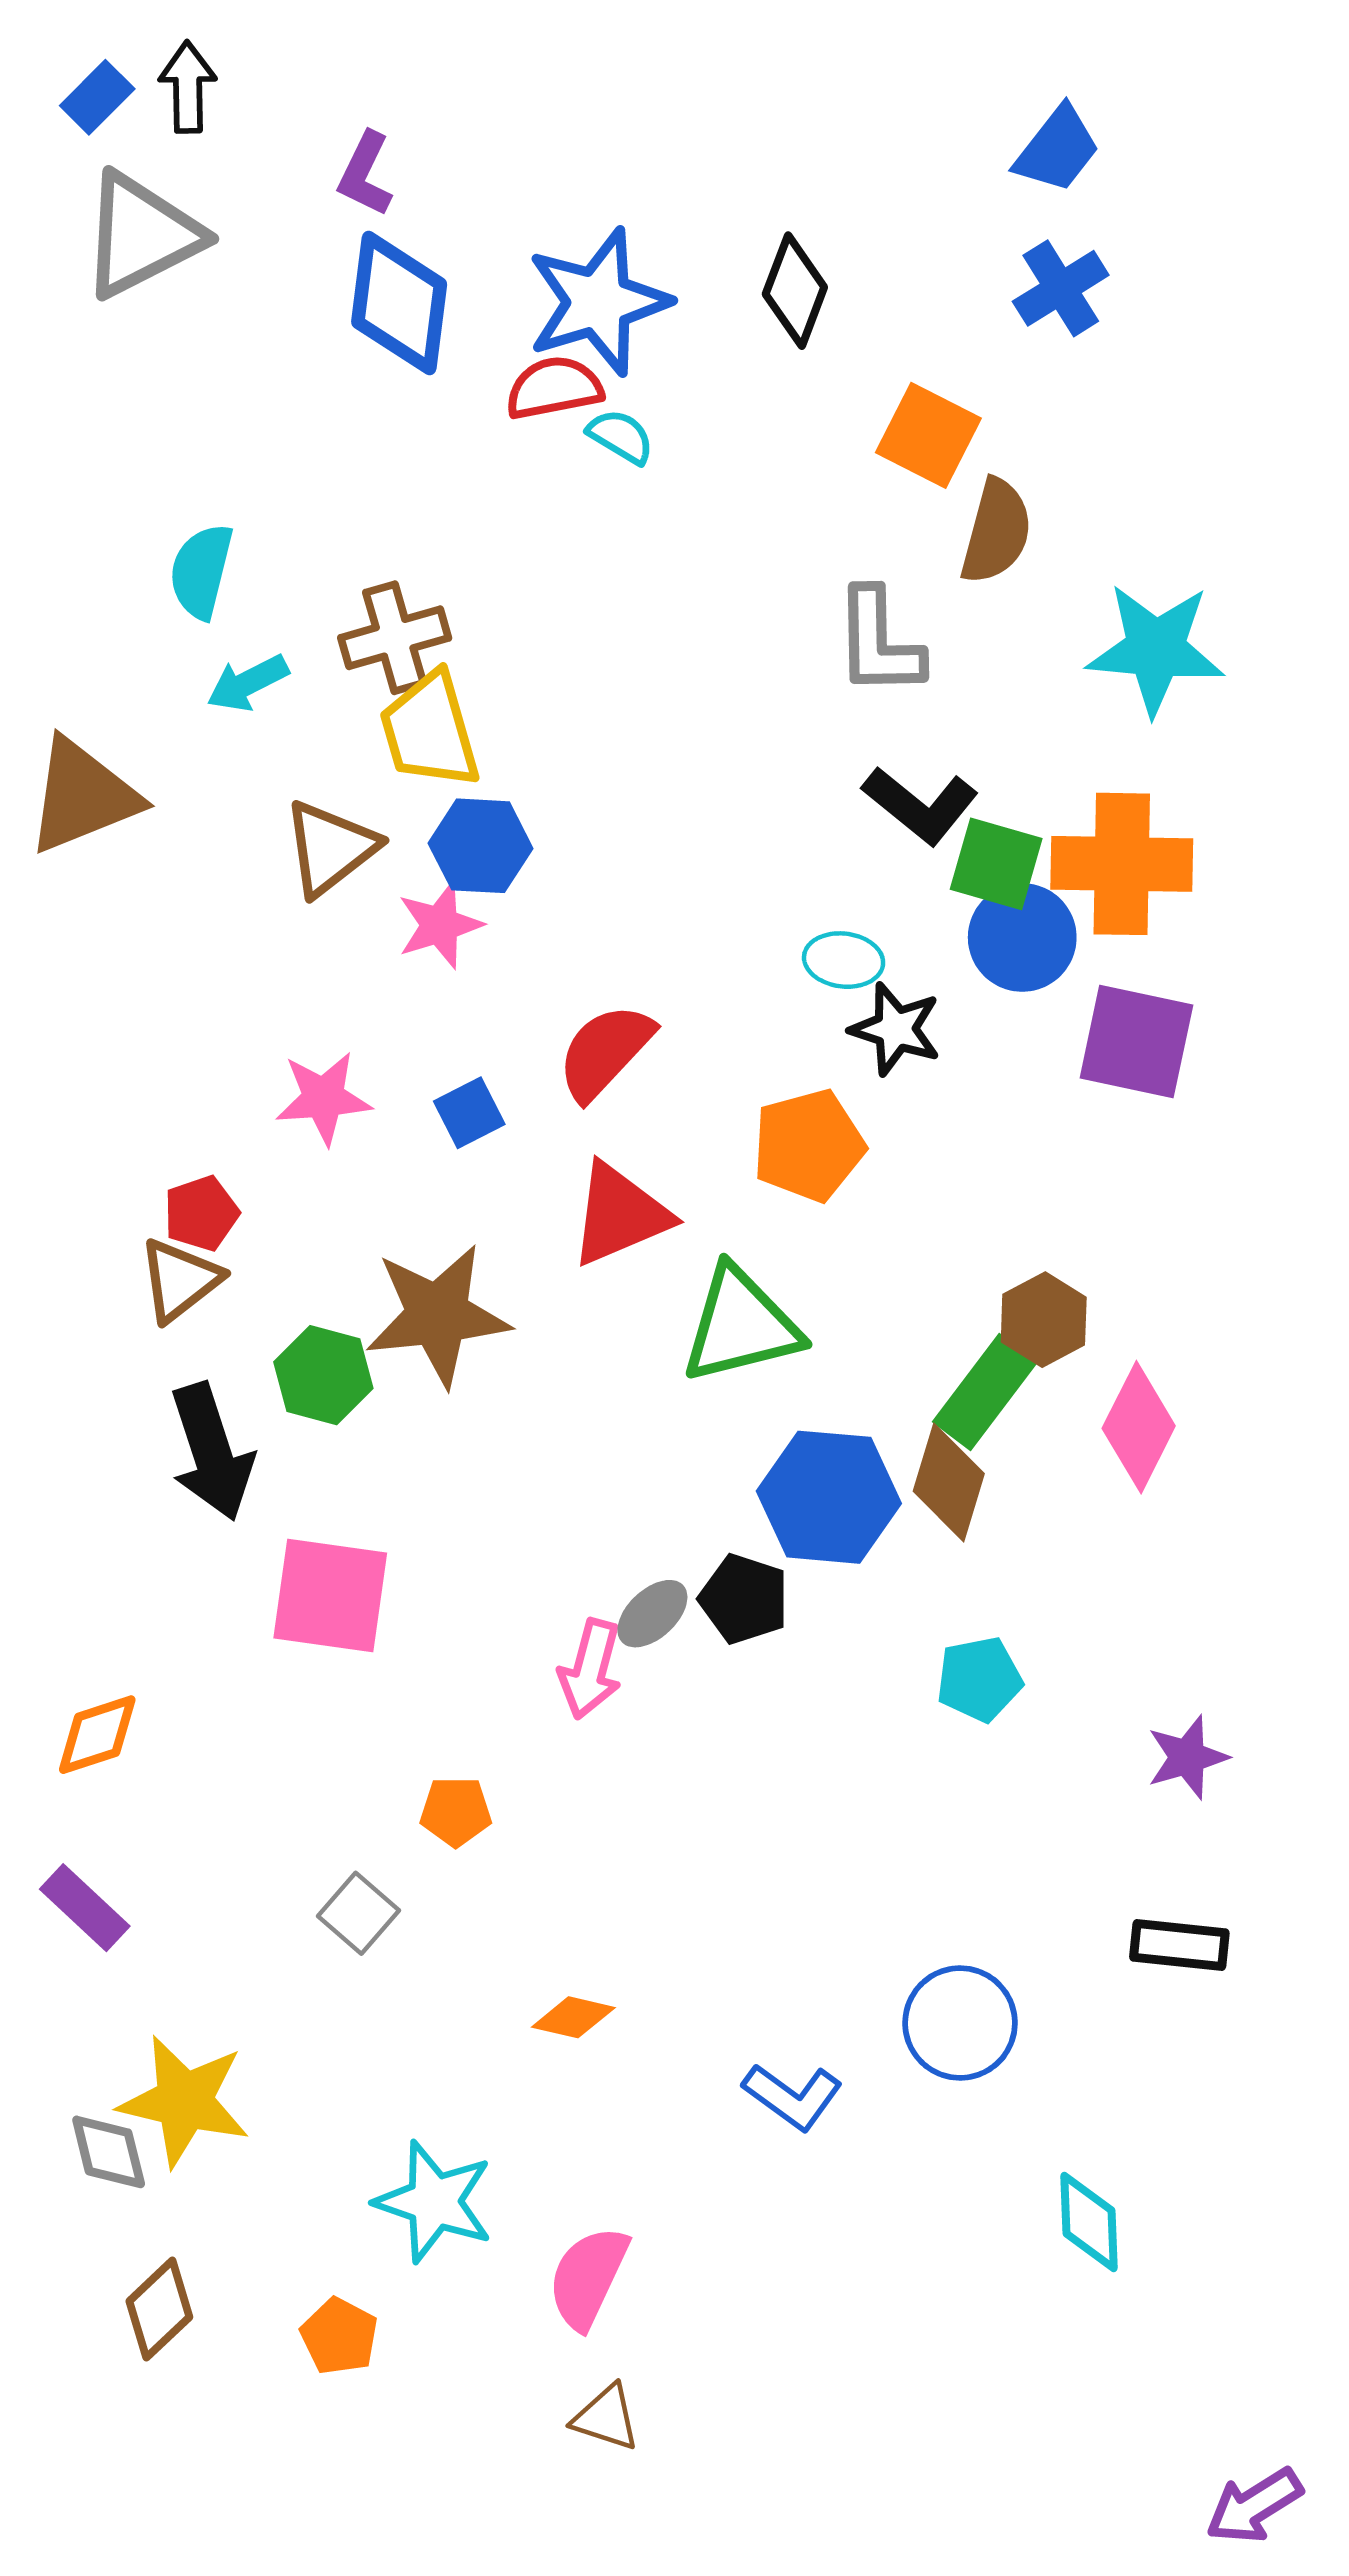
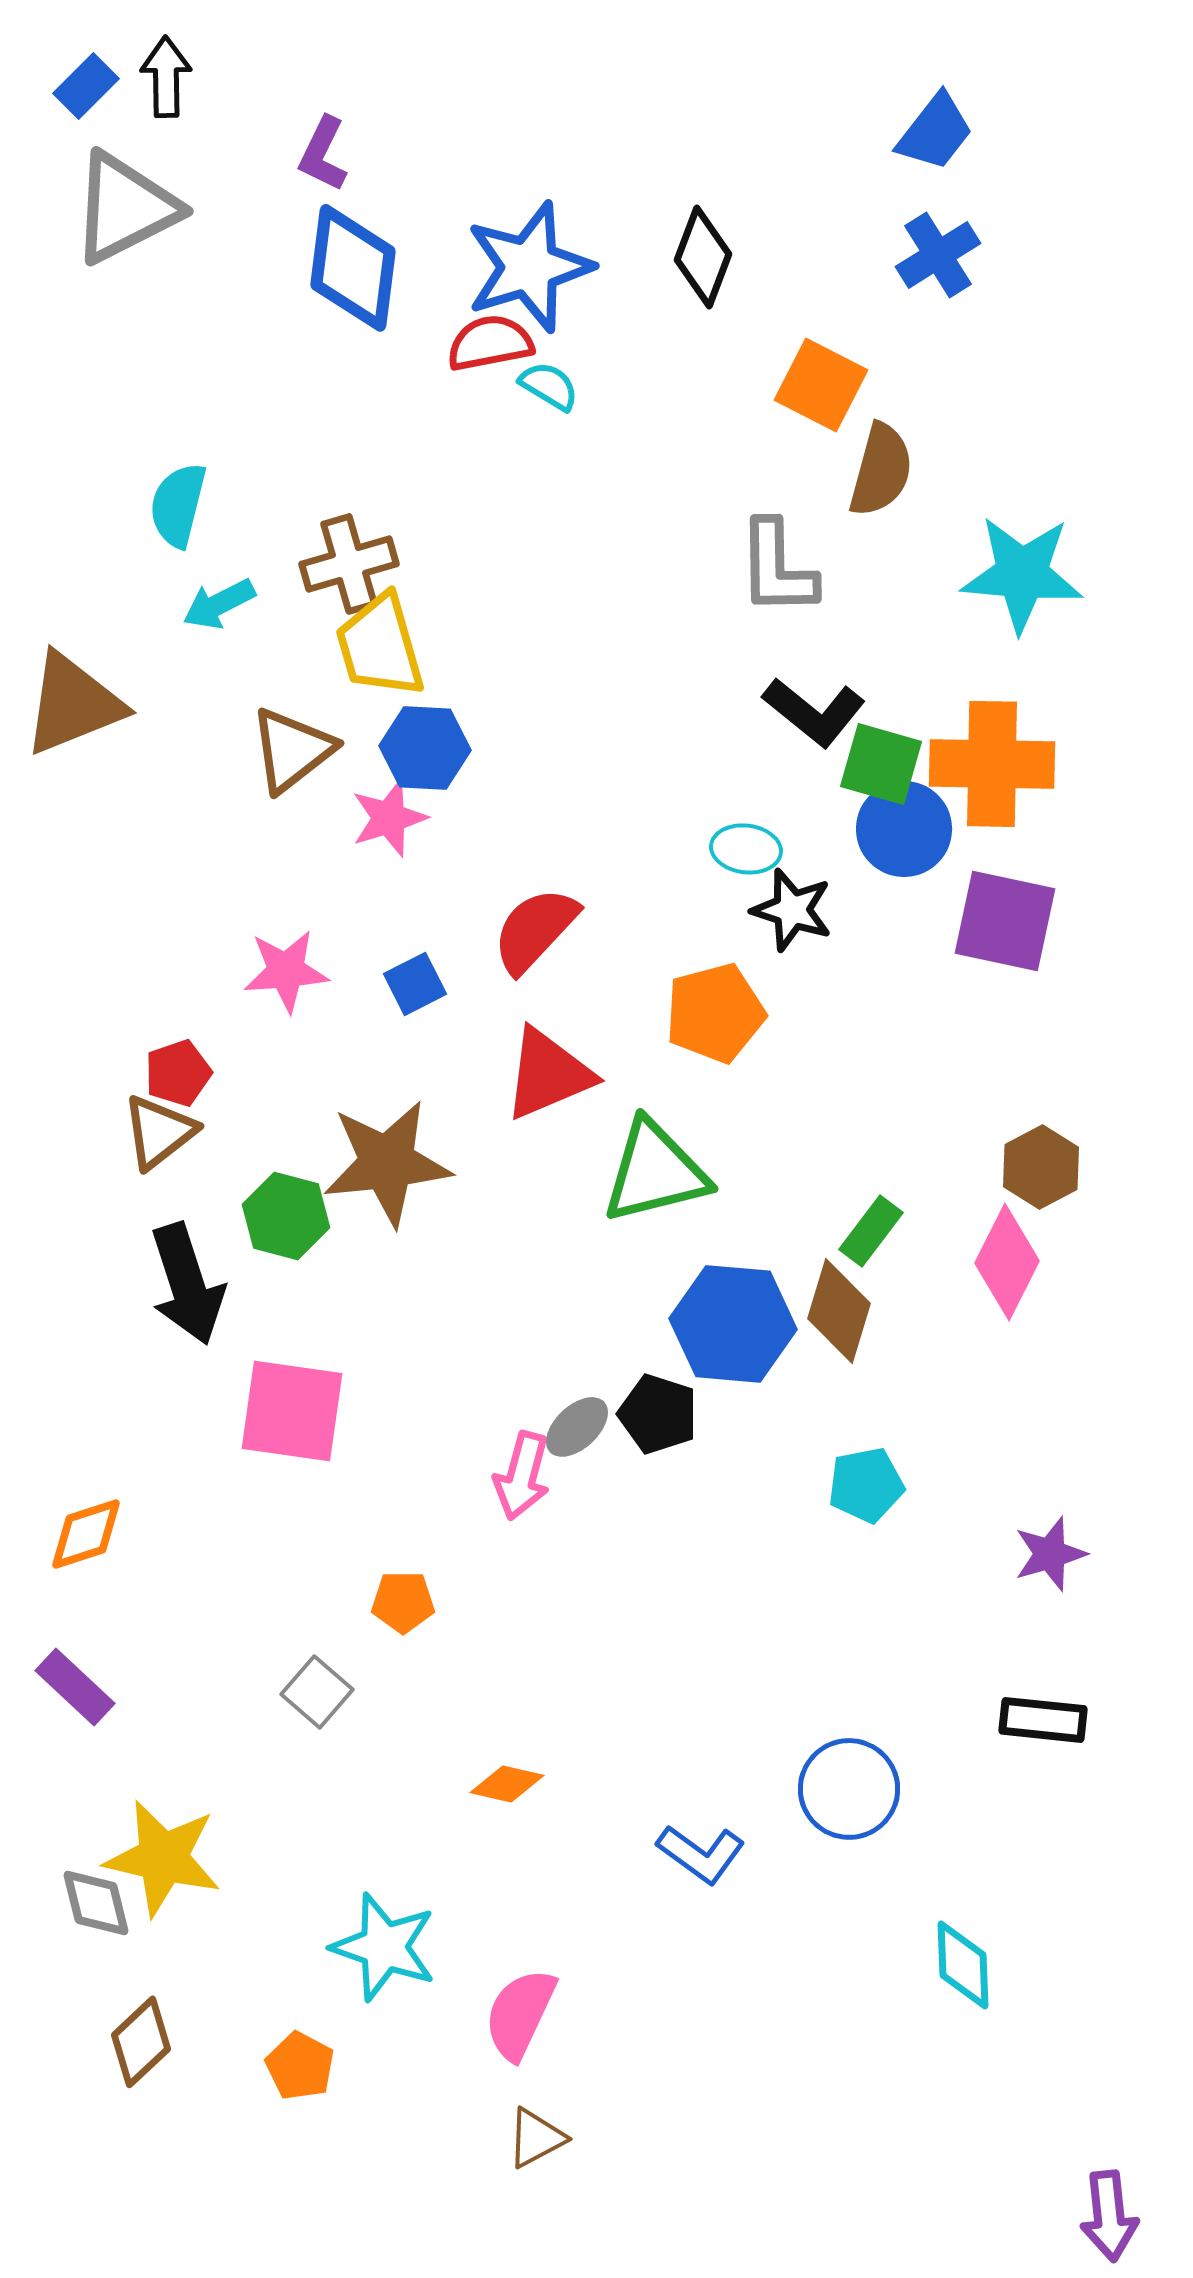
brown hexagon: (1044, 1320) -> (1041, 1167), moved
green rectangle: (985, 1392) -> (871, 1231), size x0.7
brown triangle: (606, 2418) -> (536, 2138), turned -46
purple arrow: (1254, 2506) -> (1109, 2216), turned -64

